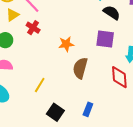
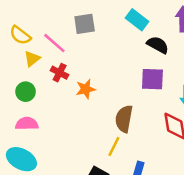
orange star: (66, 44) -> (86, 89), moved
yellow line: (40, 85) -> (114, 146), moved

